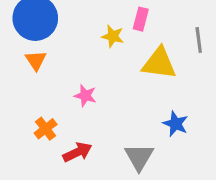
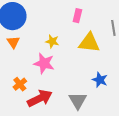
yellow star: (113, 36) -> (52, 41), moved
pink star: (85, 96) -> (44, 63), size x1.5
red arrow: (77, 152) -> (40, 98), size x1.4

